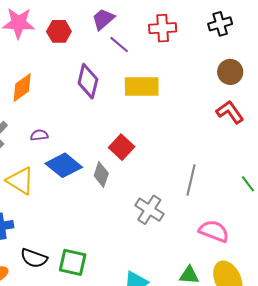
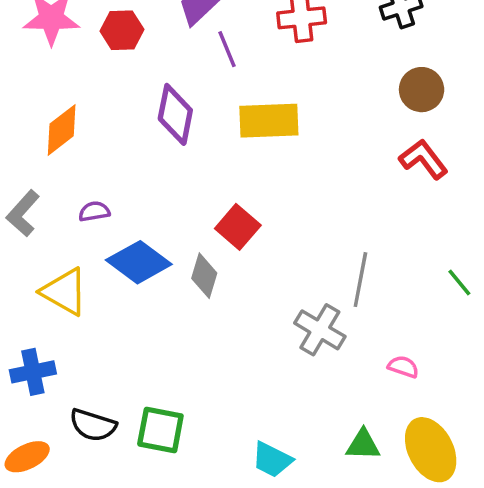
purple line: (119, 45) -> (227, 49), turned 30
gray cross: (149, 210) -> (320, 330), moved
pink semicircle: (214, 231) -> (403, 367), size x0.6

